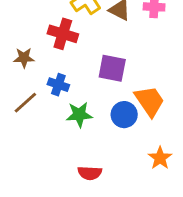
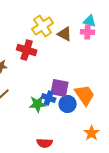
purple square: (112, 68) -> (60, 88), moved
blue cross: (58, 85) -> (49, 98), moved

